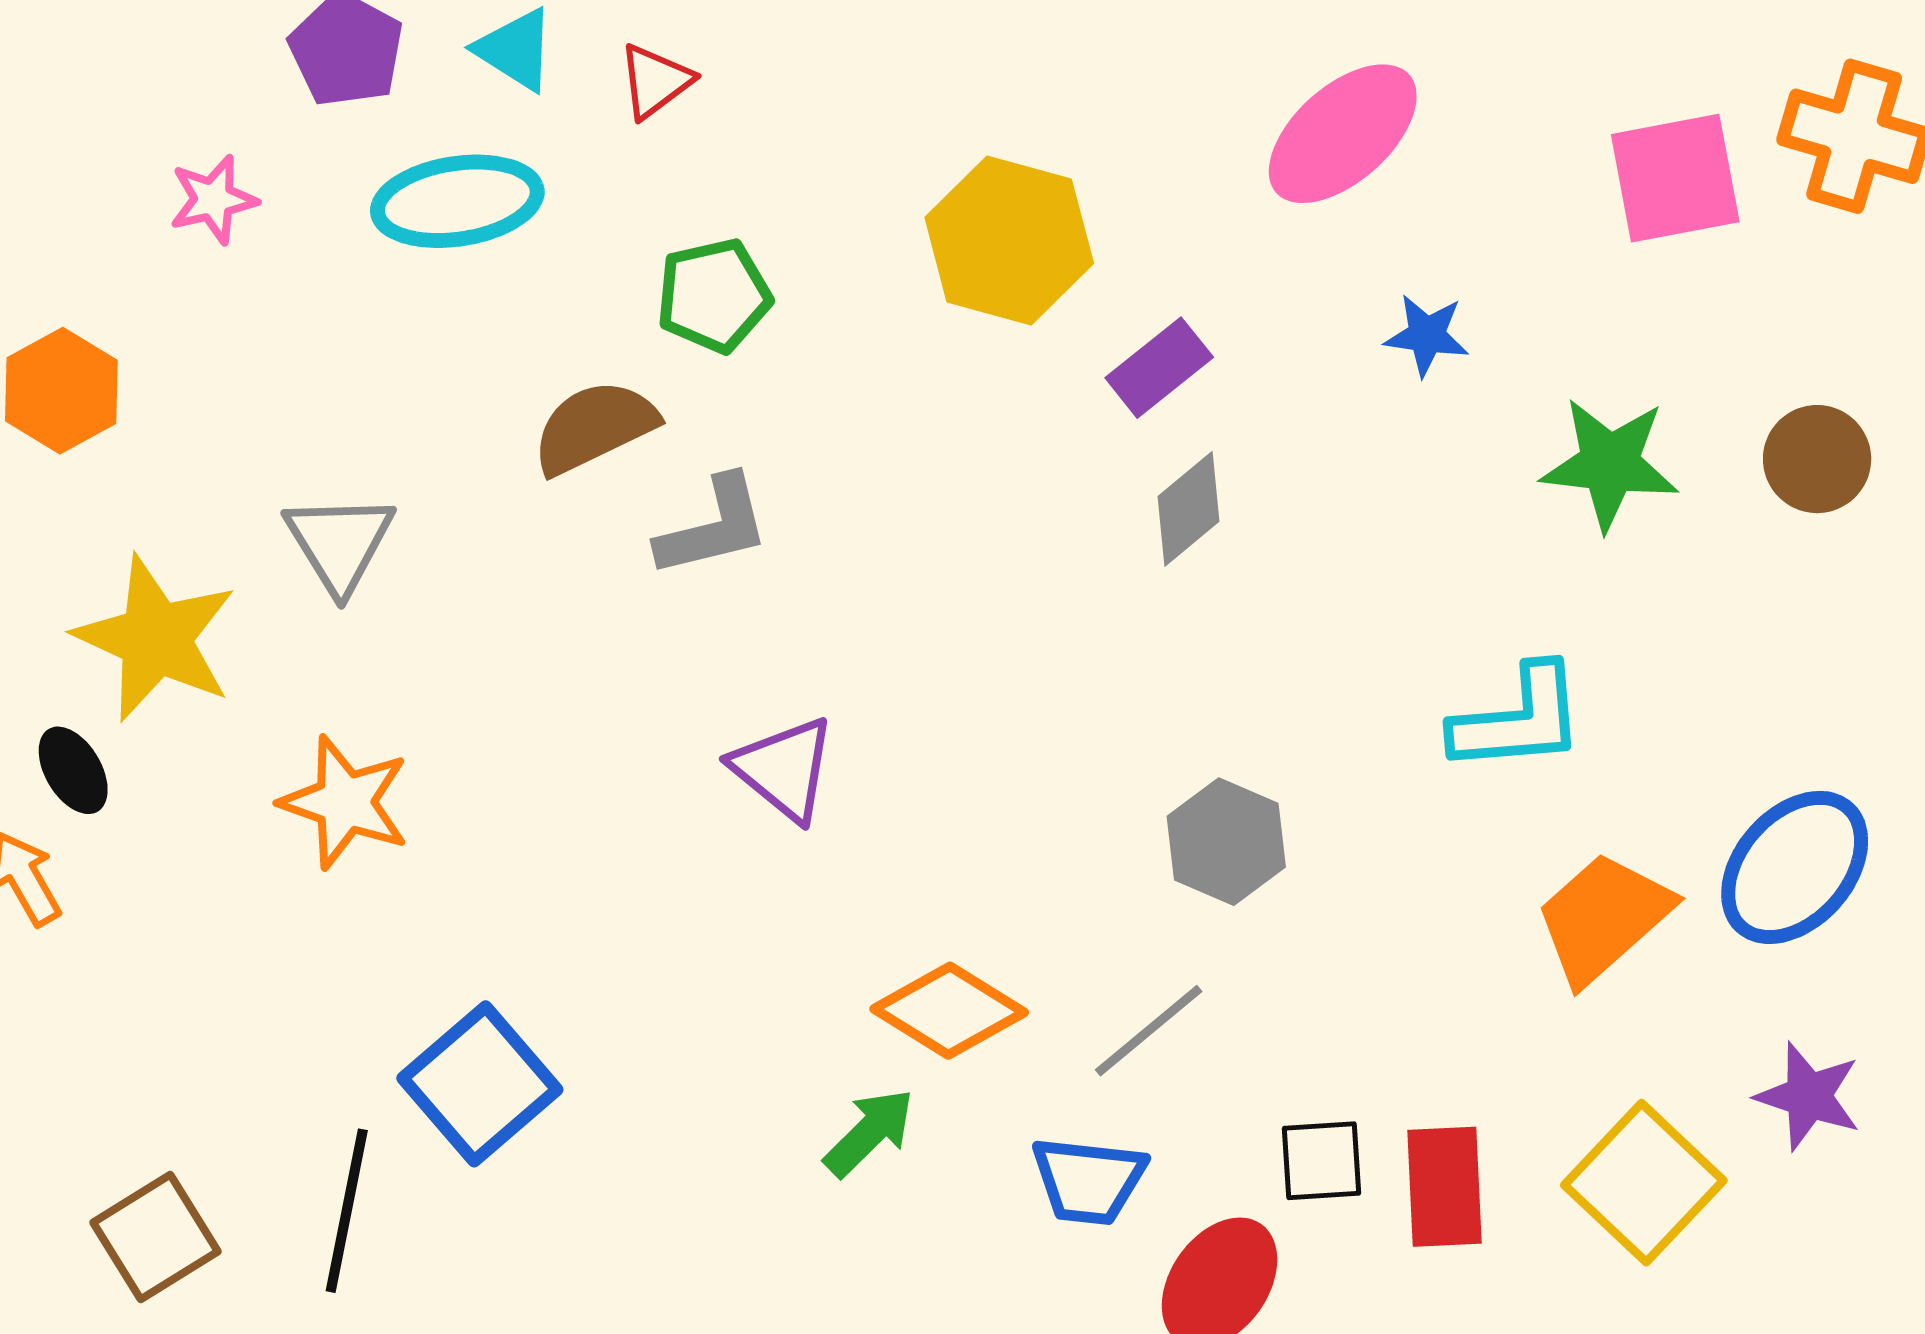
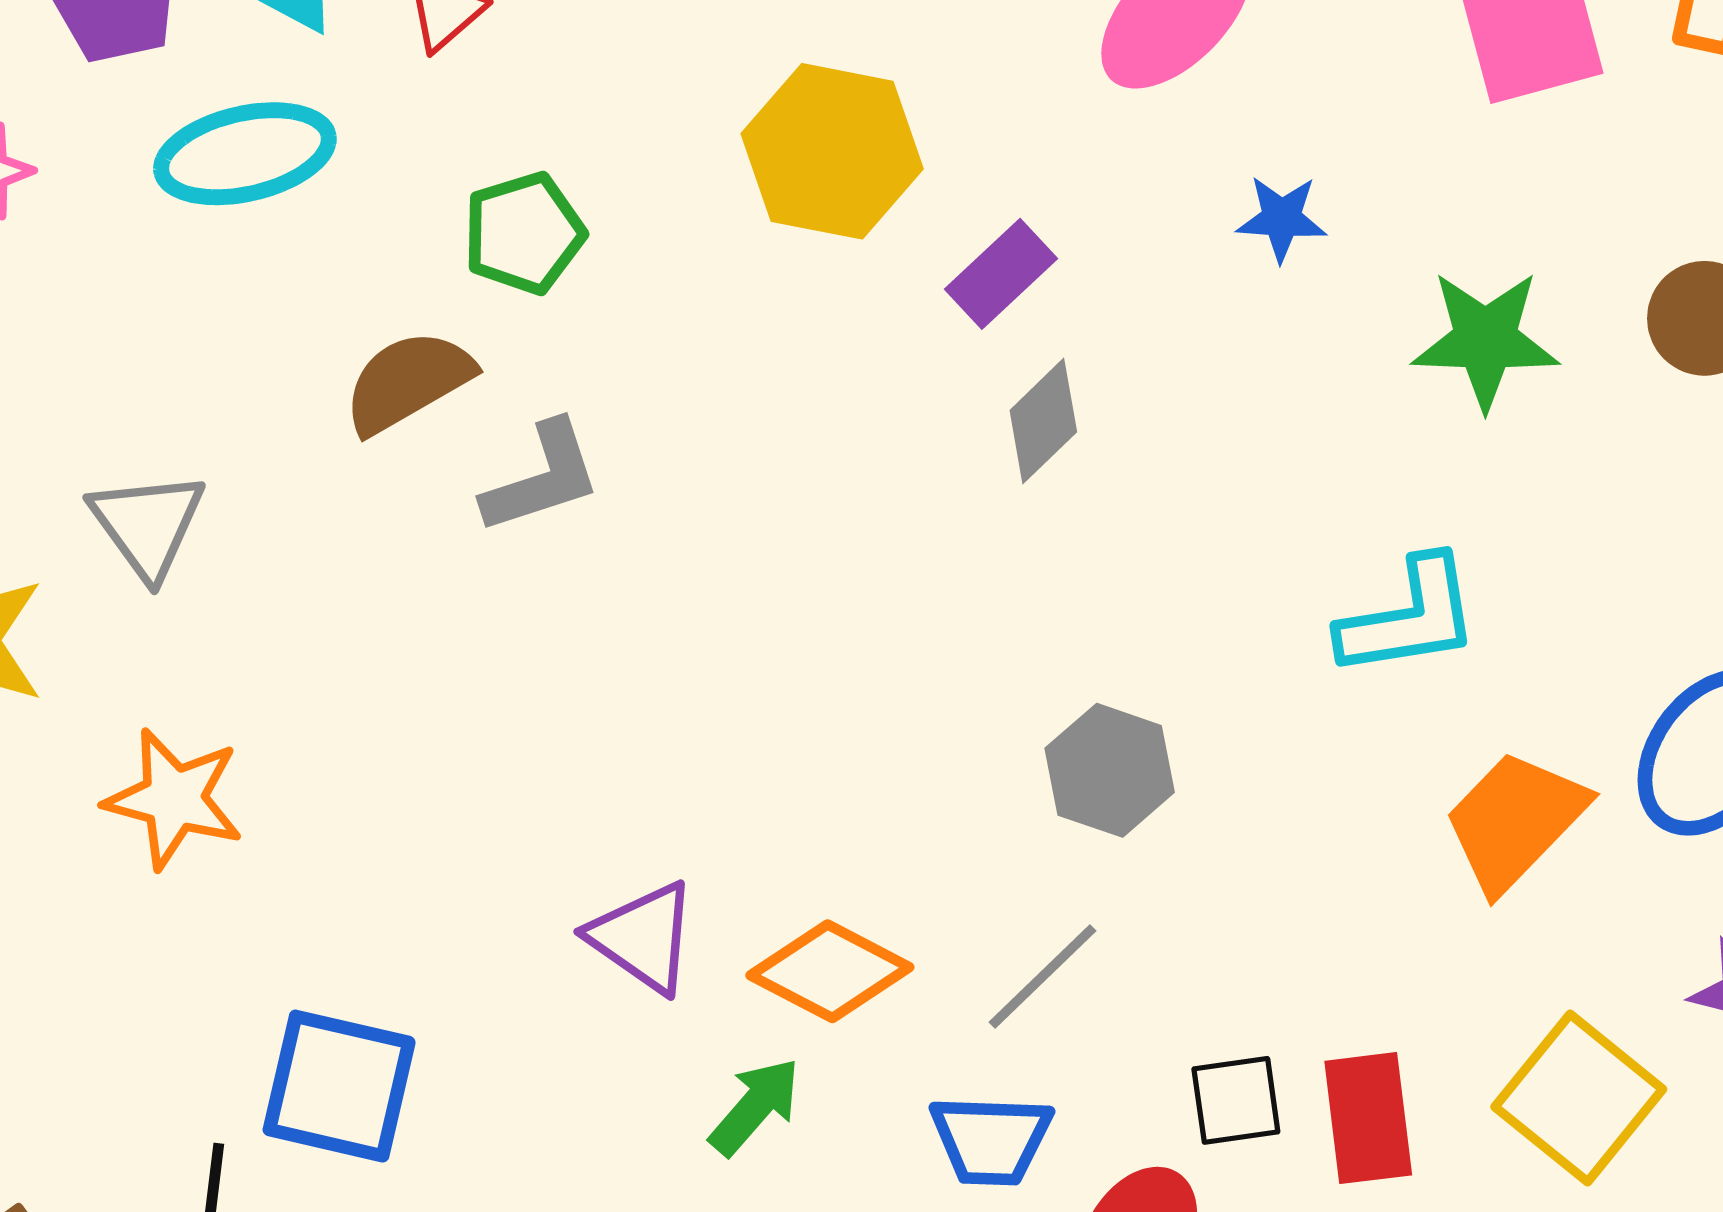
purple triangle: (784, 769) -> (643, 937), moved
blue square: (480, 1084) -> (339, 1086), turned -32

